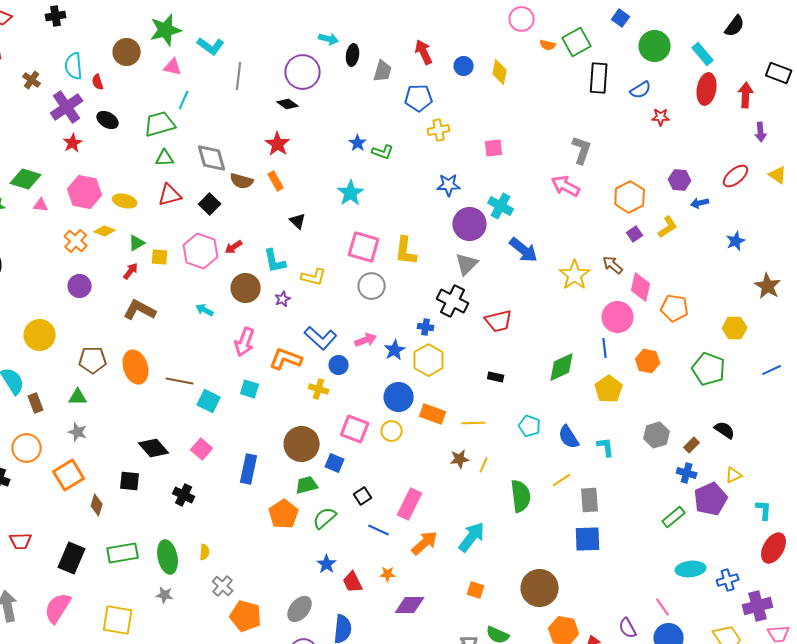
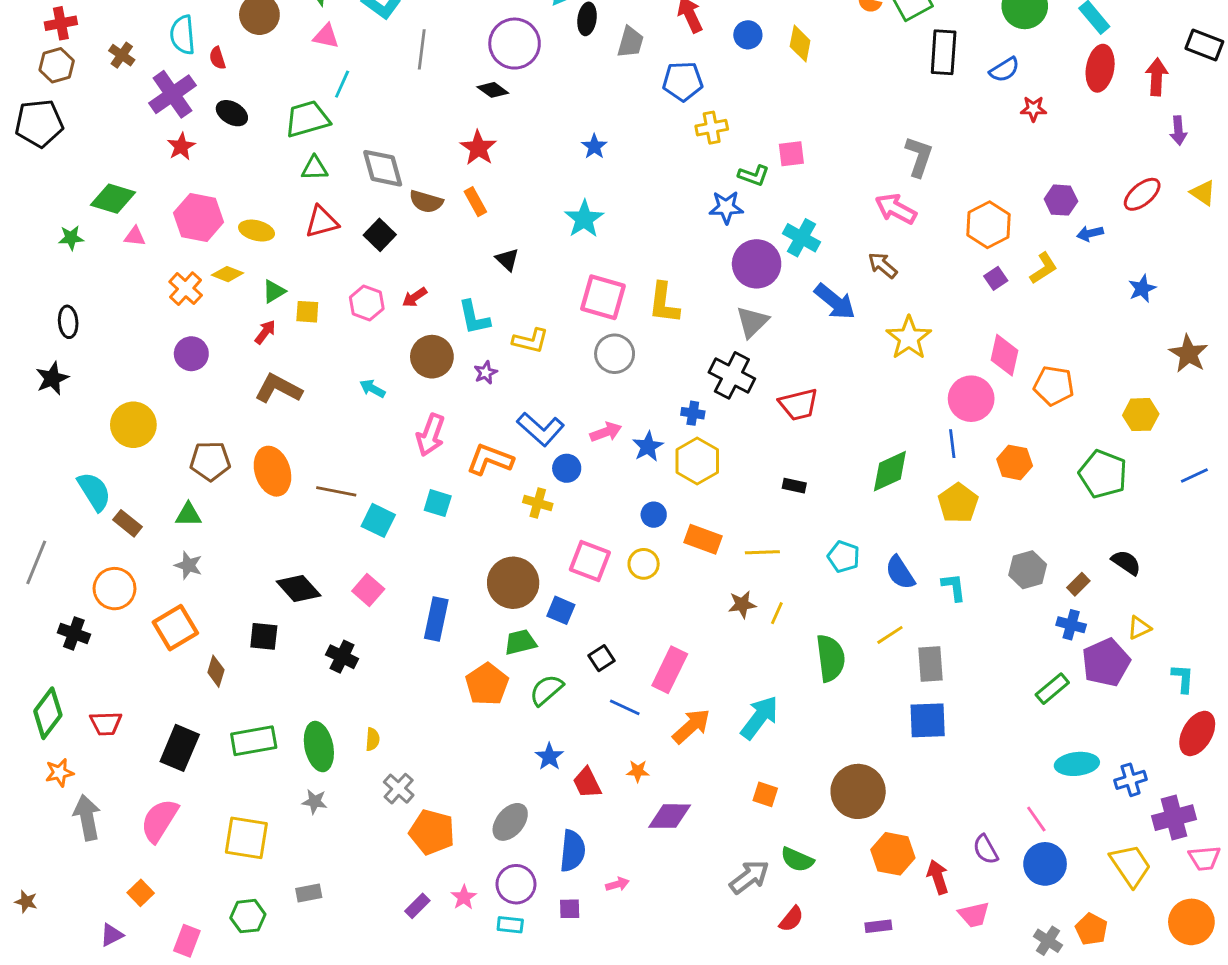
green L-shape: (383, 152) -> (754, 175), moved
pink hexagon: (201, 251) -> (367, 303), size x0.7
brown arrow: (613, 265) -> (883, 265), moved
blue circle: (399, 397) -> (654, 515), size x0.6
brown rectangle: (36, 403) -> (128, 523), turned -30

